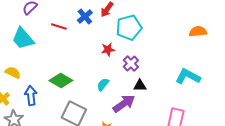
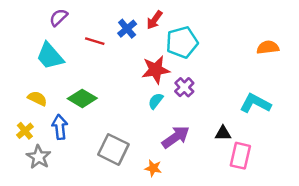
red star: (108, 50) -> (156, 70), size x1.6
green diamond: (61, 80) -> (82, 98), moved
cyan semicircle: (103, 84) -> (156, 101), moved
black triangle: (140, 86) -> (223, 133), moved

